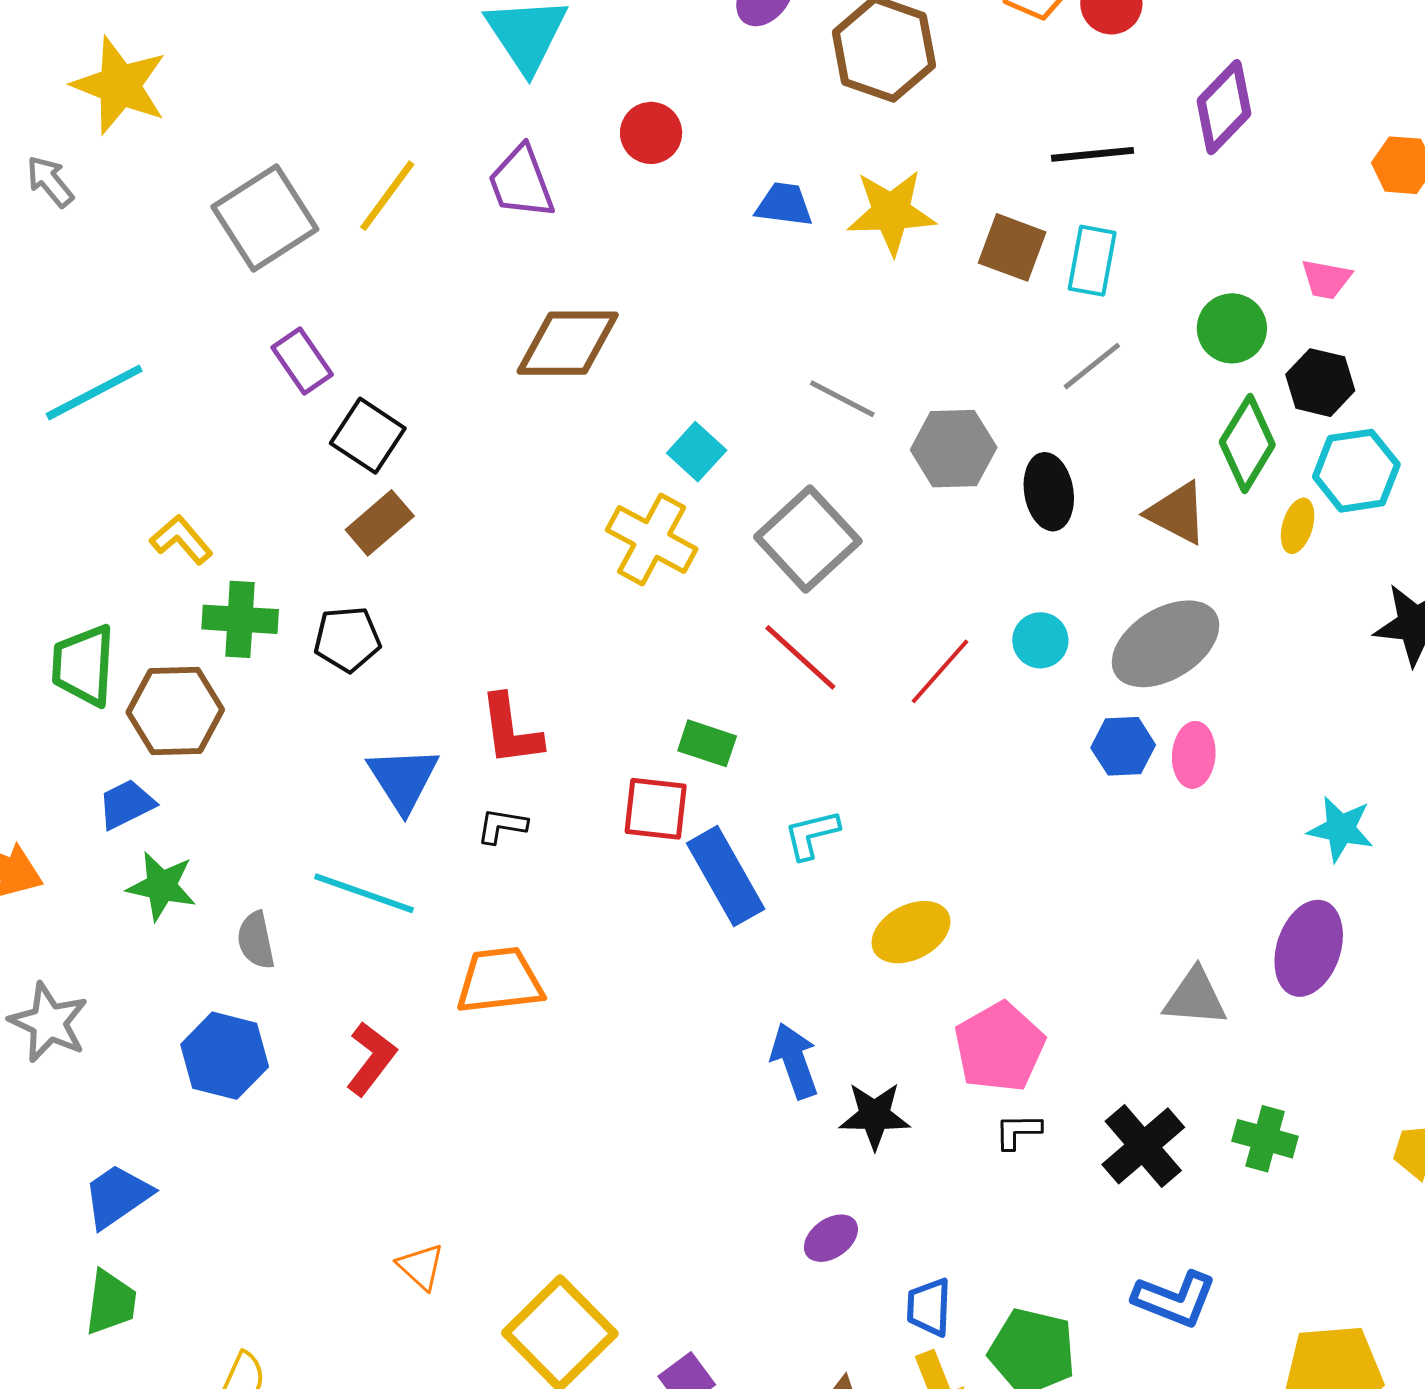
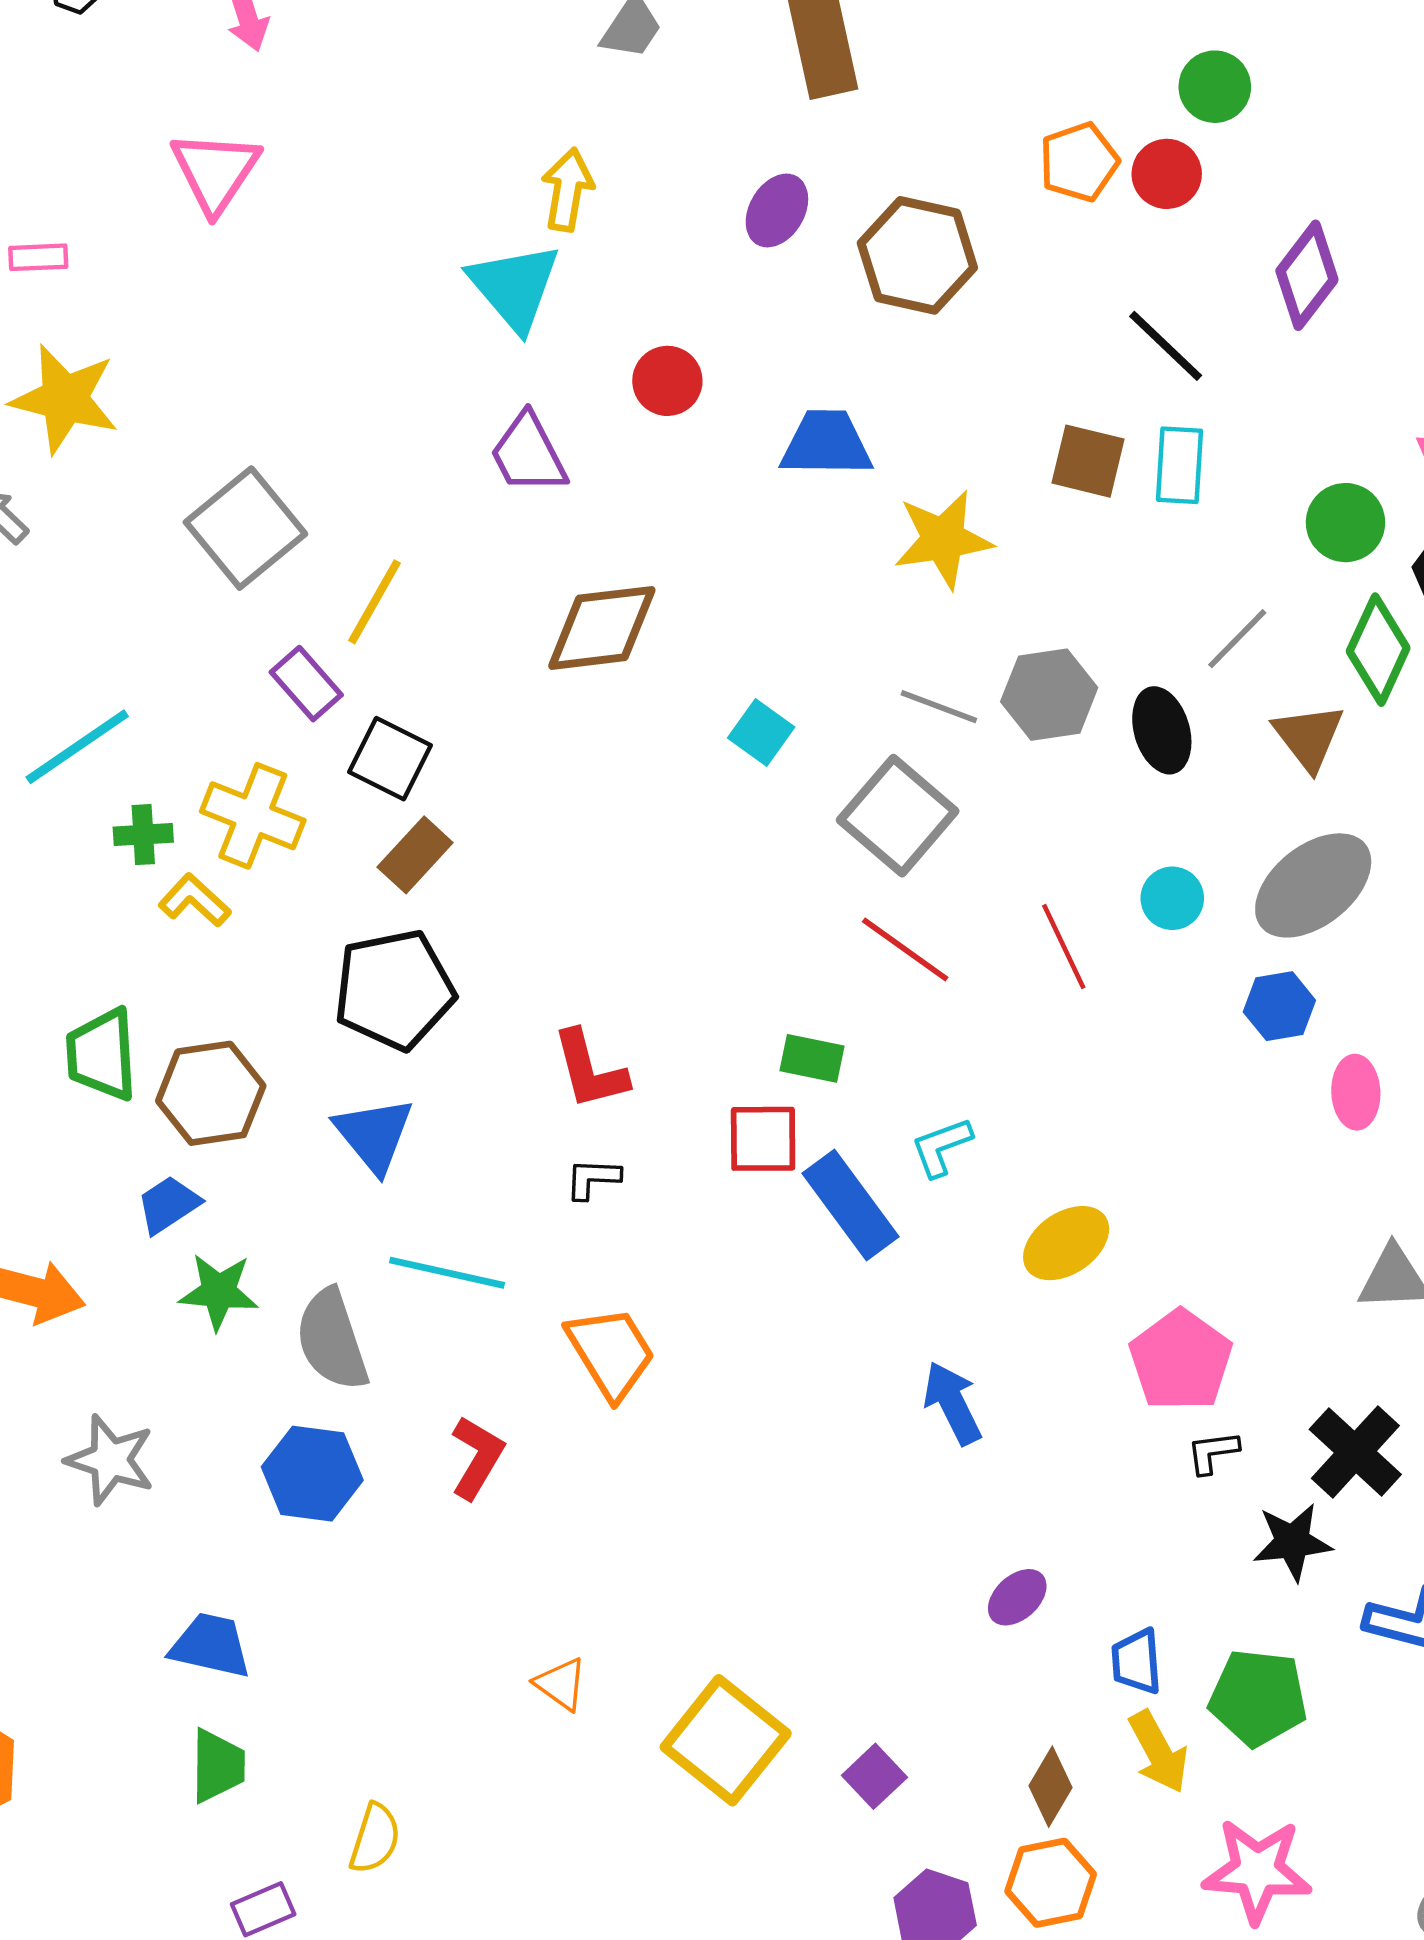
black line: (1092, 154) -> (1166, 346), turned 56
yellow line: (387, 196) -> (374, 602), moved
blue trapezoid: (784, 205) -> (826, 444), size x1.4
yellow star: (891, 212) -> (943, 539), moved
gray line: (1092, 366) -> (1237, 639), moved
gray line: (842, 399) -> (939, 707), moved
brown triangle: (1177, 513) -> (1309, 737), turned 32
yellow cross: (652, 539) -> (253, 816), moved
green cross: (240, 619) -> (143, 835), moved, size x0.7
black pentagon: (347, 639) -> (394, 990), size x1.6
red line: (940, 671) -> (1064, 947), turned -60
pink ellipse: (1194, 755) -> (1356, 1092), moved
blue triangle: (403, 779) -> (374, 1135), moved
gray semicircle: (256, 940) -> (332, 1340), size x1.6
orange trapezoid: (500, 981) -> (611, 1353), turned 72
black star: (875, 1116) -> (1292, 1542), moved
blue trapezoid: (117, 1196) -> (211, 1645), turned 54

